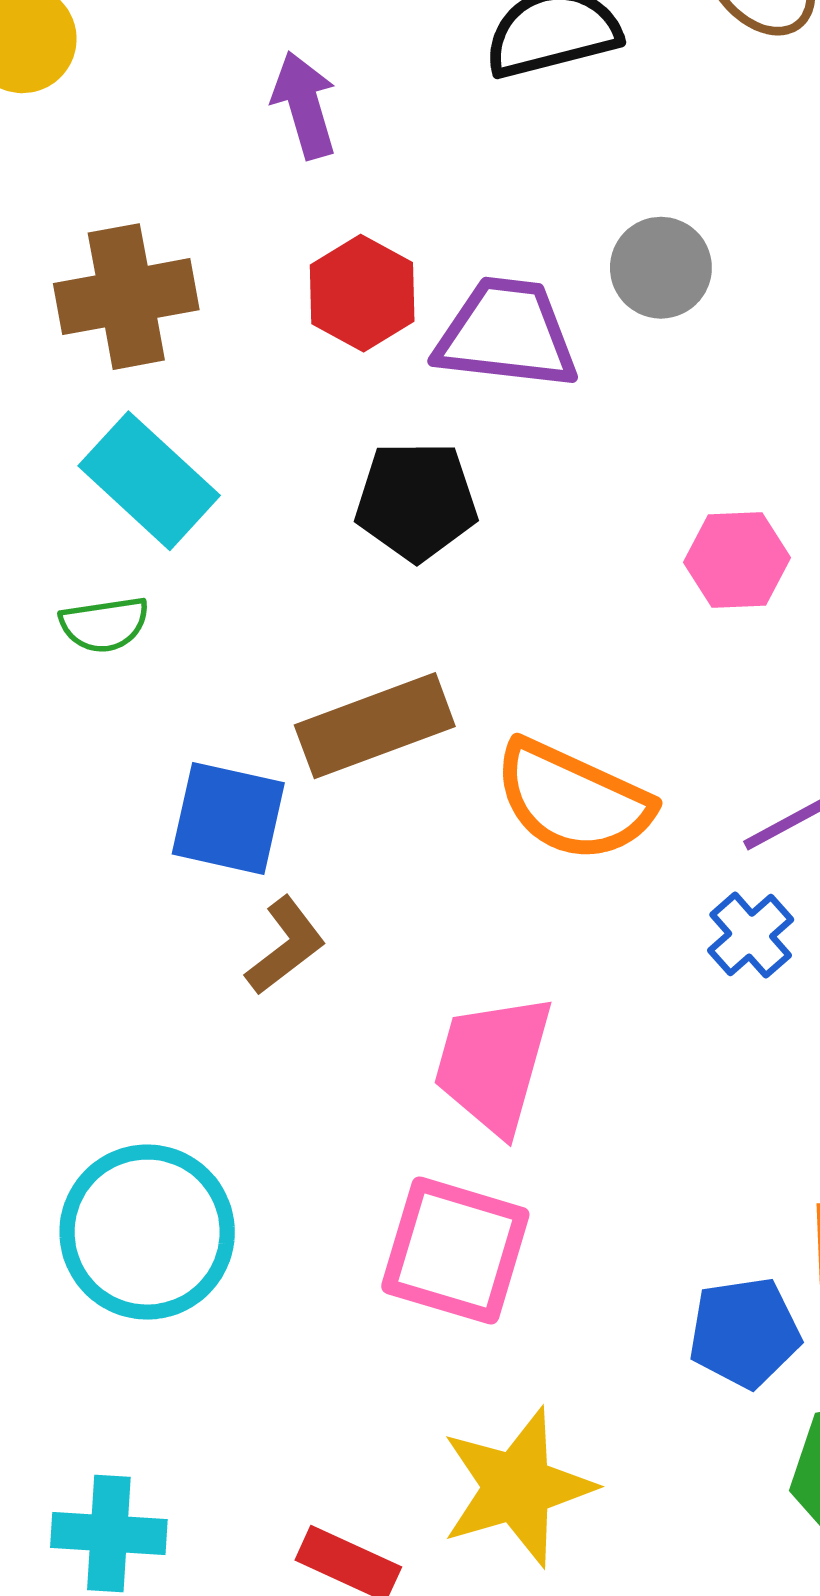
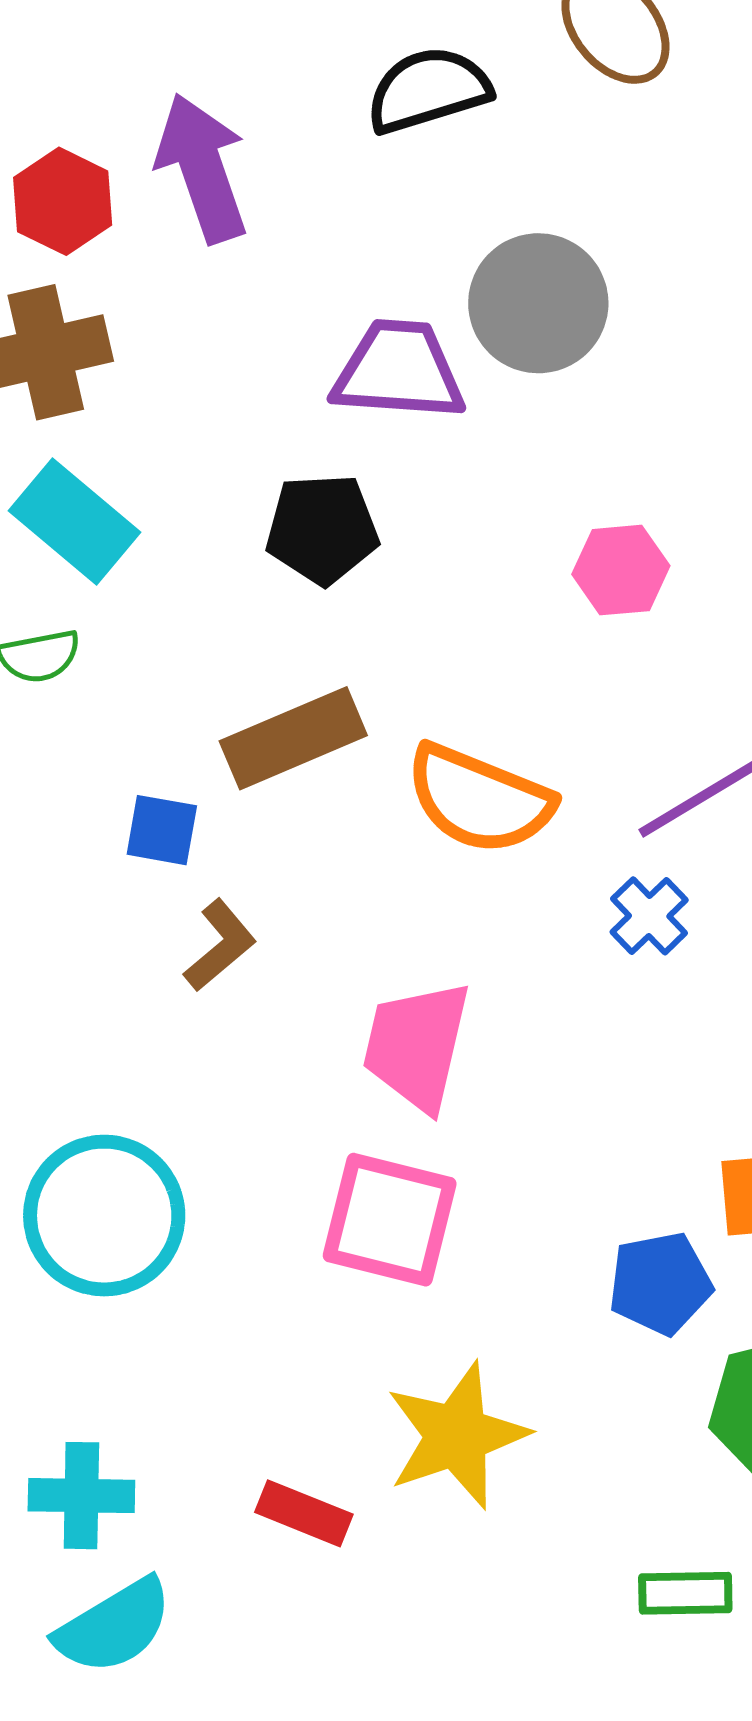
purple arrow: (304, 105) -> (202, 168), size x1.5
gray circle: (661, 268) -> (538, 303), size x1.5
red hexagon: (362, 293) -> (63, 201), moved
blue square: (228, 818) -> (162, 830), size x0.7

